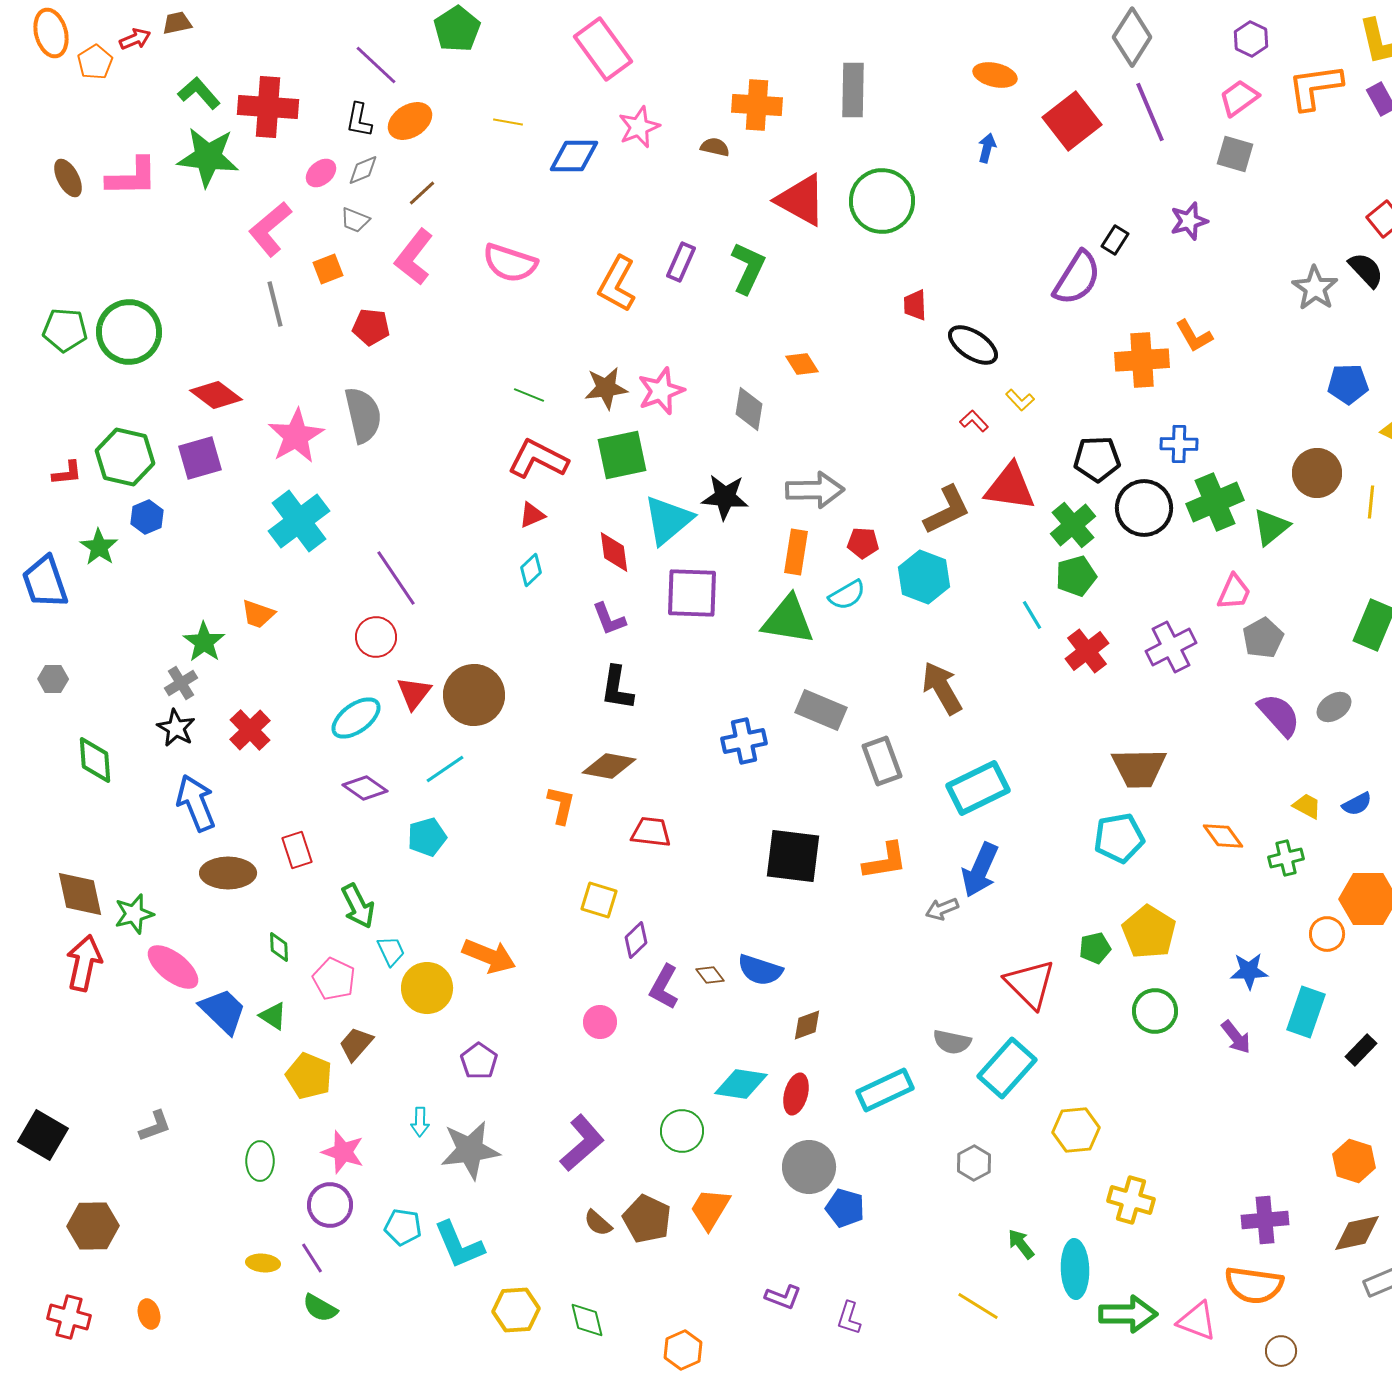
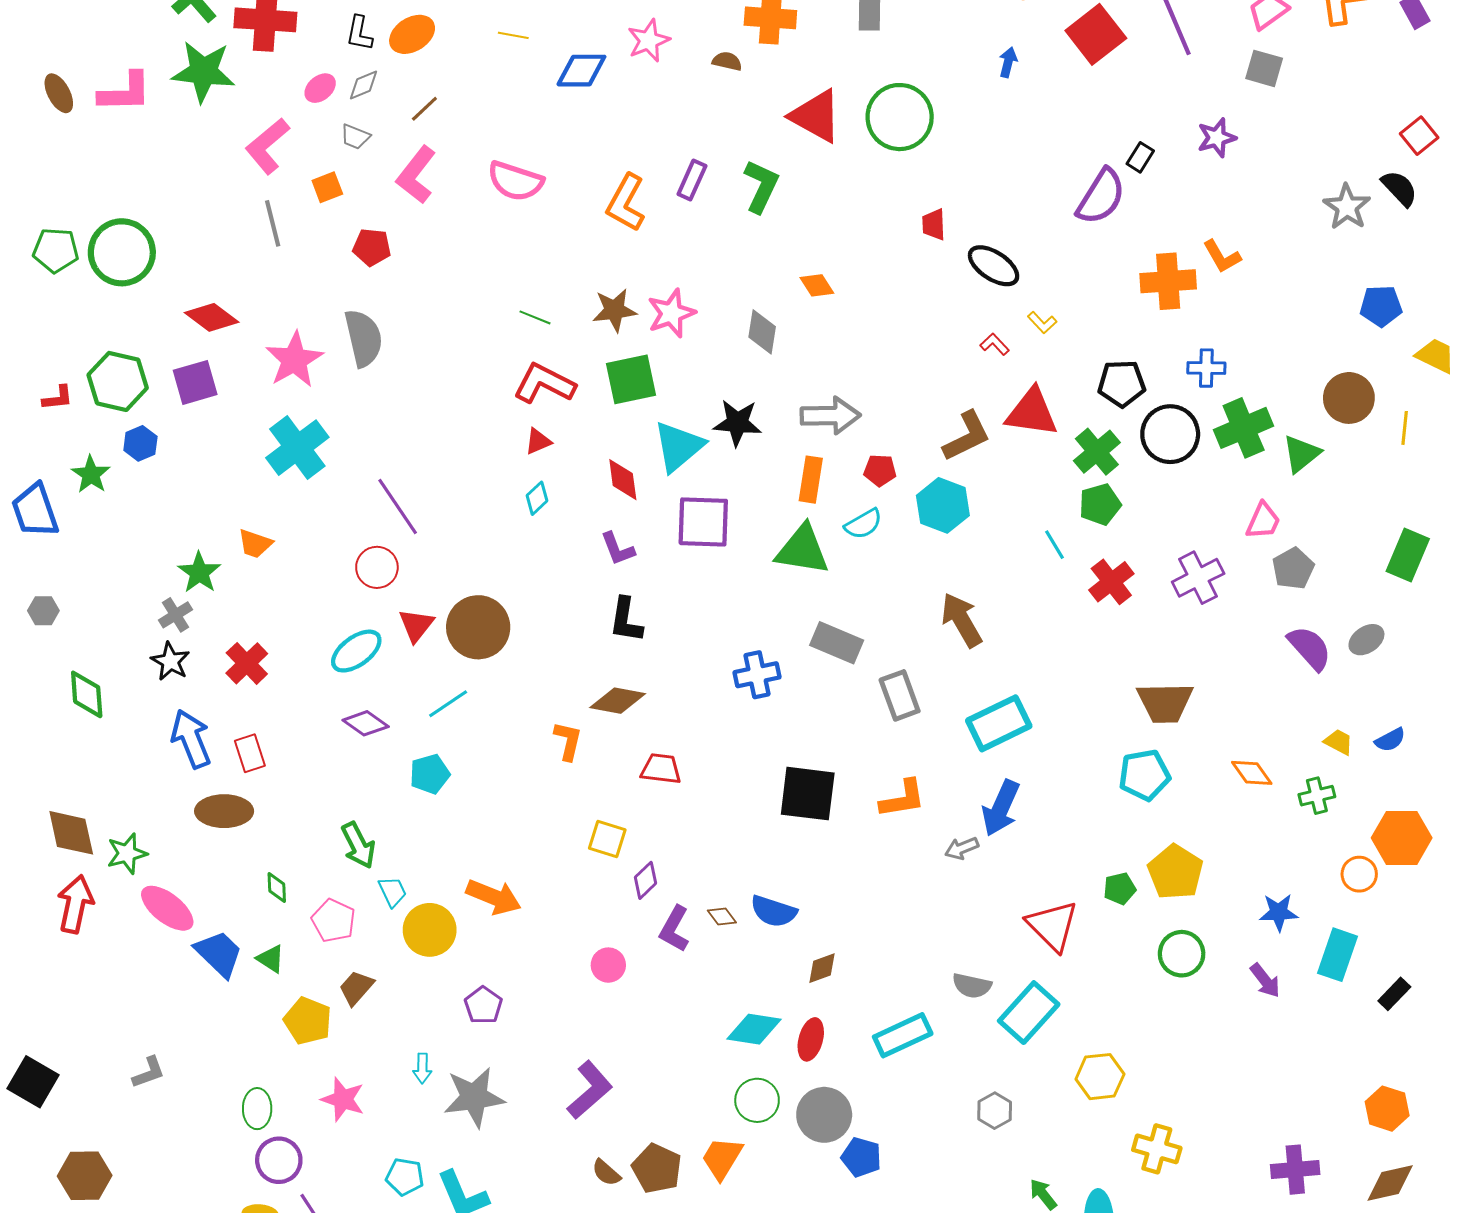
red rectangle: (297, 850) -> (250, 753), moved
green circle: (682, 1131) -> (757, 1100), moved
purple circle: (330, 1205) -> (279, 1160), moved

